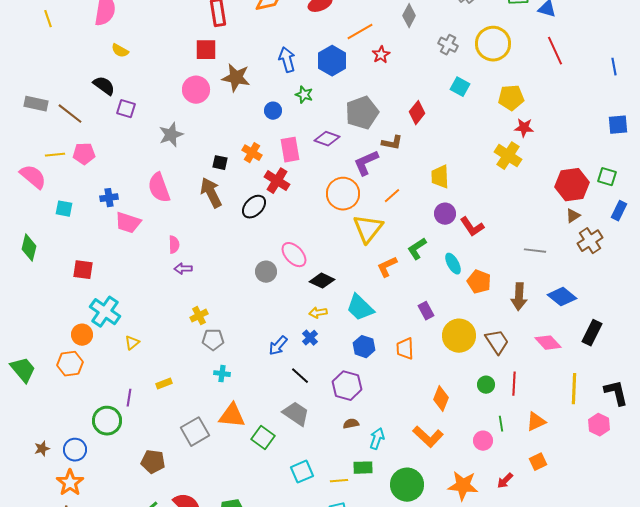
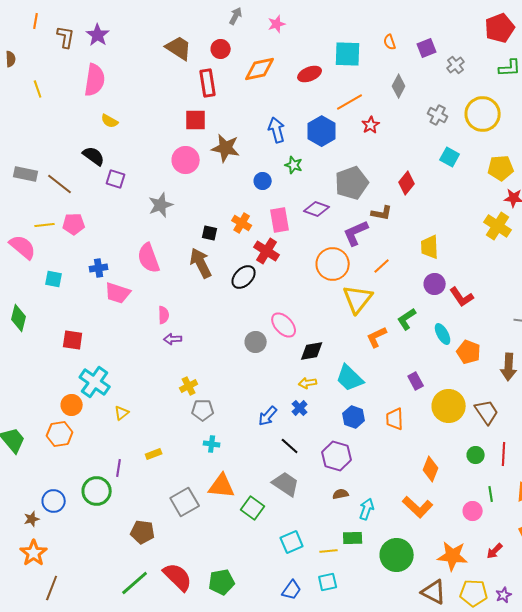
black diamond: (322, 281) -> (312, 351), turned -35
blue circle: (75, 450) -> (54, 501), moved
orange star: (70, 483) -> (34, 553), moved

